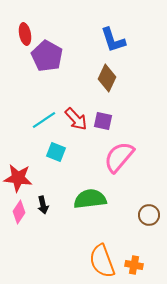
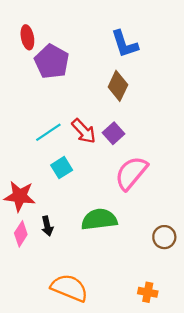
purple square: (103, 121) -> (114, 133), turned 36
cyan square: (56, 152) -> (62, 168), turned 36
orange semicircle: (102, 261) -> (69, 288), moved, turned 132

